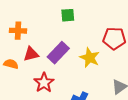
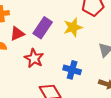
yellow star: (90, 58) -> (73, 27), turned -30

